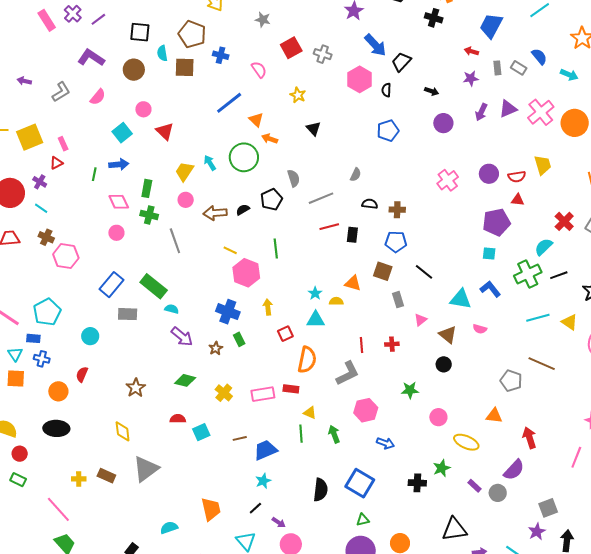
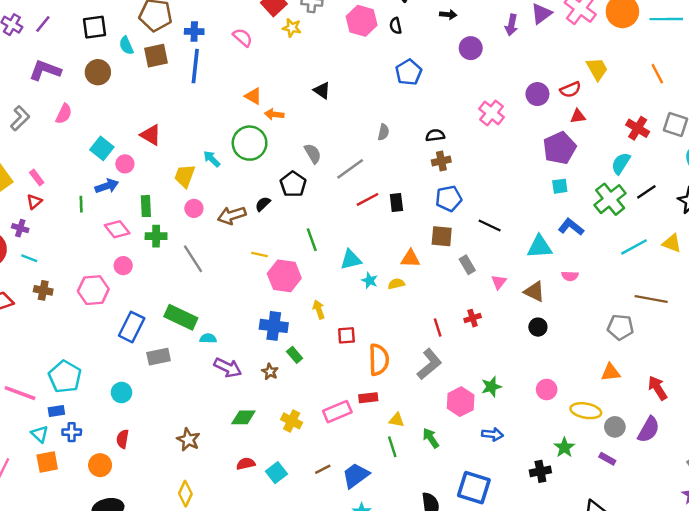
yellow star: (298, 95) -> (292, 28), moved
blue line: (229, 103) -> (195, 66), moved, turned -32
pink circle: (143, 109) -> (125, 164), moved
black semicircle: (370, 204) -> (435, 135), moved
pink hexagon: (66, 256) -> (93, 290), moved
cyan triangle: (316, 320) -> (351, 260), moved
red square: (285, 334) -> (346, 335), turned 35
green star: (410, 390) -> (491, 387), moved
yellow diamond: (123, 431) -> (185, 494), turned 45
gray circle: (498, 493) -> (615, 427), moved

